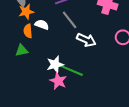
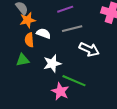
gray line: (70, 20) -> (72, 29), turned -66
white star: (55, 64) -> (52, 63), moved

